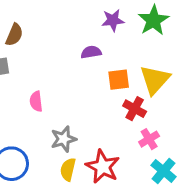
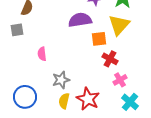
purple semicircle: (91, 52) -> (80, 20), size x1.6
yellow triangle: (155, 80) -> (119, 25), moved

